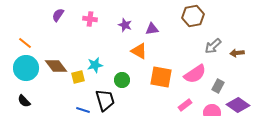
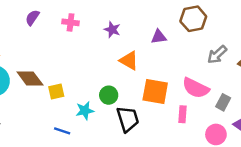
purple triangle: (152, 29) -> (159, 37), moved
cyan star: (95, 65) -> (85, 111), moved
pink semicircle: (195, 74) -> (196, 88), turned 60
black trapezoid: (105, 100) -> (128, 119), moved
pink rectangle: (185, 105) -> (183, 114), moved, turned -48

